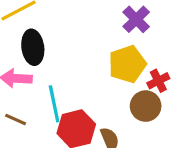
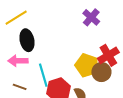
yellow pentagon: (127, 64) -> (87, 65), moved, turned -30
red cross: (158, 81) -> (108, 55), size x1.5

